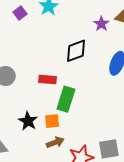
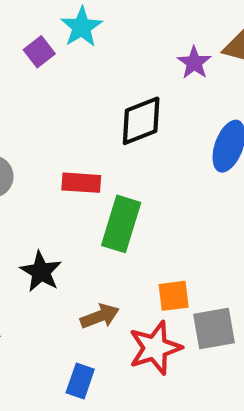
purple square: (20, 13) -> (39, 52), moved
orange square: (52, 121) -> (174, 296), moved

